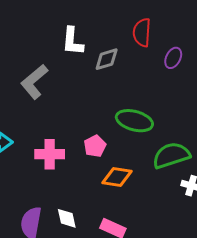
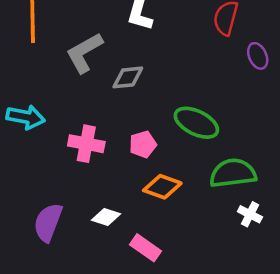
purple ellipse: (173, 58) -> (258, 56), turned -60
gray diamond: (107, 59) -> (128, 77), moved
white diamond: (67, 218) -> (106, 217), moved, turned -70

